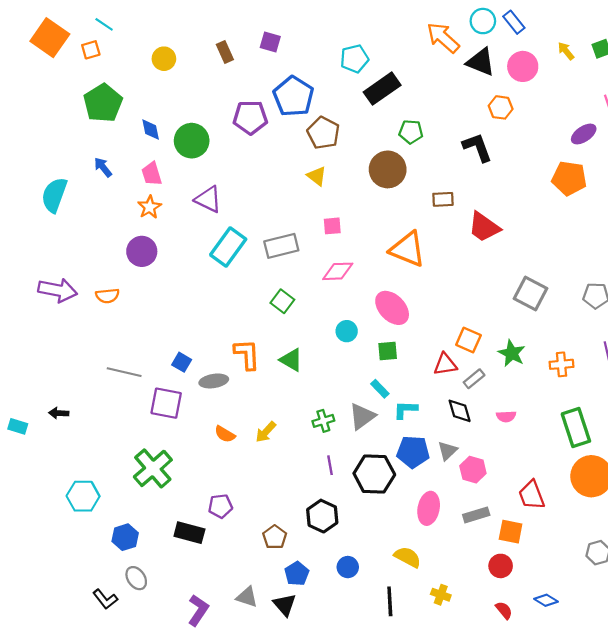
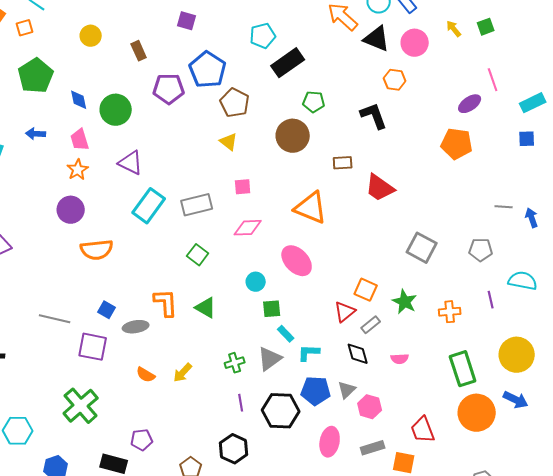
brown rectangle: (225, 52) -> (139, 51), moved
blue arrow: (103, 167) -> (36, 134), turned -48
orange semicircle: (107, 296) -> (97, 250), moved, size x1.5
green square: (388, 351) -> (272, 309), moved
red triangle: (445, 364) -> (345, 312), turned -30

